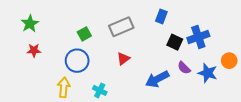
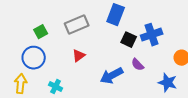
blue rectangle: (161, 16) -> (116, 15), size x1.5
blue star: (208, 73) -> (168, 83), moved

